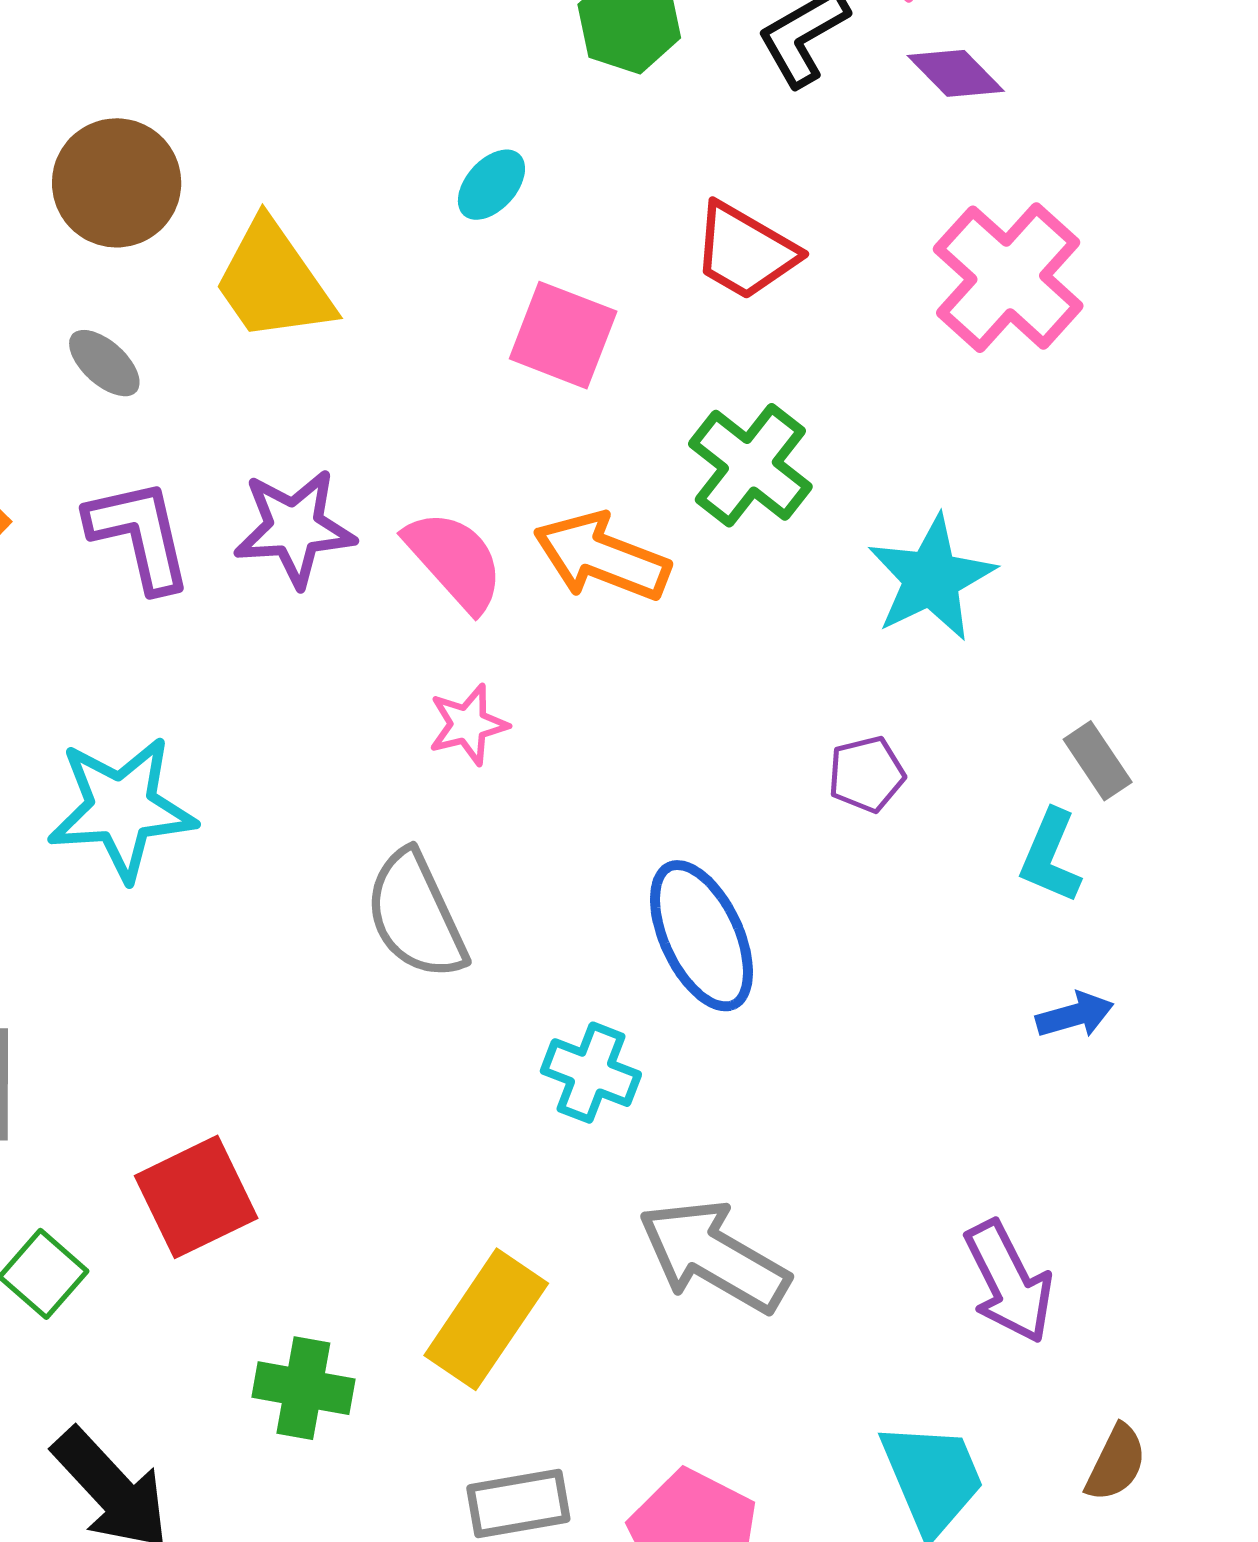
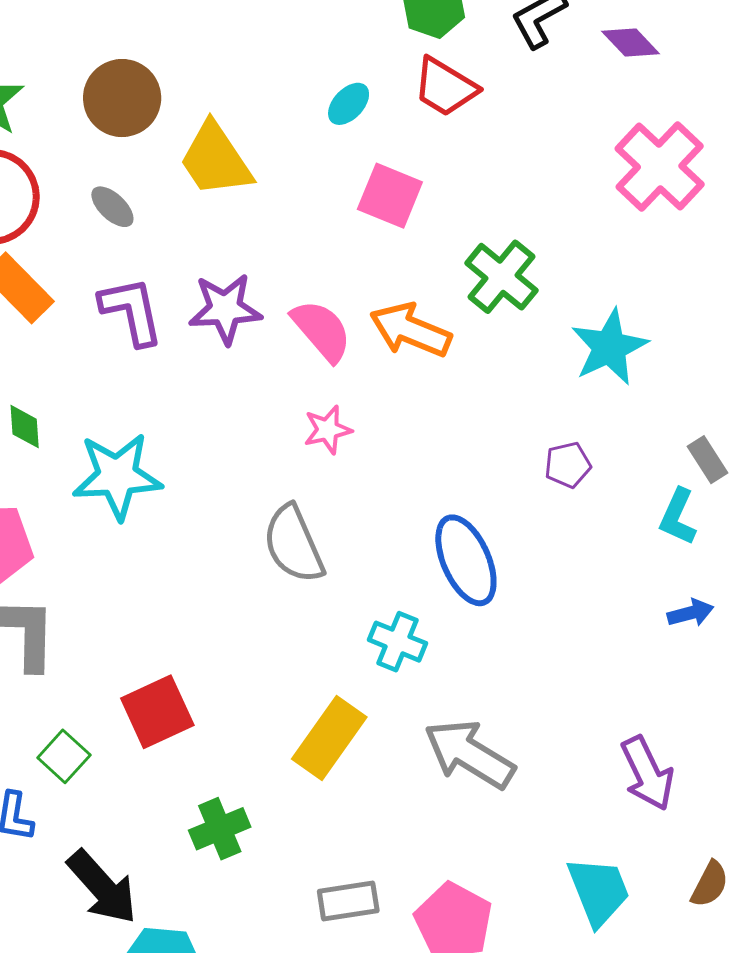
red trapezoid: (745, 251) -> (445, 87), moved
yellow rectangle: (486, 1319) -> (329, 738), moved
green cross: (303, 1388) -> (220, 829), turned -34

